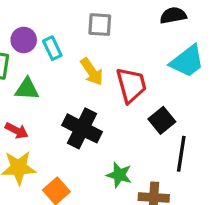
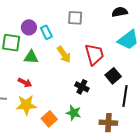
yellow arrow: (92, 72) -> (64, 54), moved
black cross: (82, 128) -> (82, 87), moved, size x0.6
green star: (119, 175) -> (74, 113), moved

